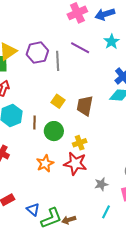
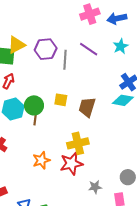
yellow square: (58, 101) -> (61, 100), turned -32
green circle: (54, 131) -> (34, 105), moved
yellow cross: (80, 143) -> (78, 143), size x1.5
red star: (75, 163) -> (71, 164), turned -30

